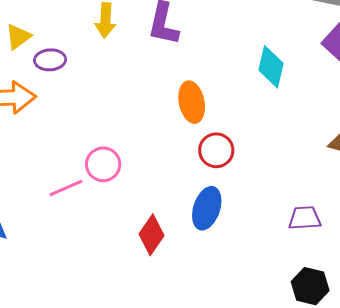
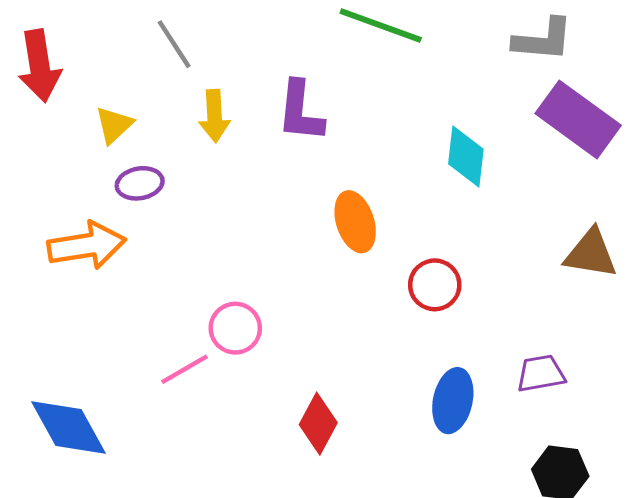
yellow triangle: (18, 37) -> (114, 125), moved
red circle: (216, 150) -> (435, 285), moved
blue ellipse: (207, 208) -> (453, 401), moved

